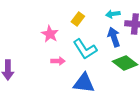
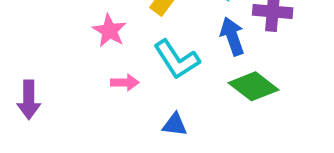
blue triangle: (84, 83) -> (175, 125), size x0.6

